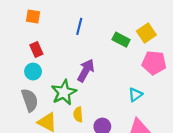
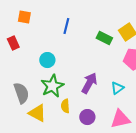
red rectangle: (36, 49) -> (13, 43), moved
purple arrow: (86, 70) -> (89, 83), moved
cyan circle: (33, 72) -> (47, 60), moved

